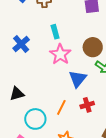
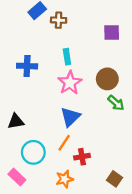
blue cross: (21, 44) -> (27, 66), turned 36
blue triangle: (78, 79) -> (70, 117), moved
red cross: (87, 105) -> (82, 157), moved

